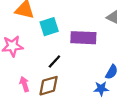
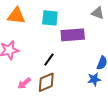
cyan square: (49, 27) -> (50, 18), moved, turned 30
pink arrow: (24, 84) -> (24, 83), turned -104

